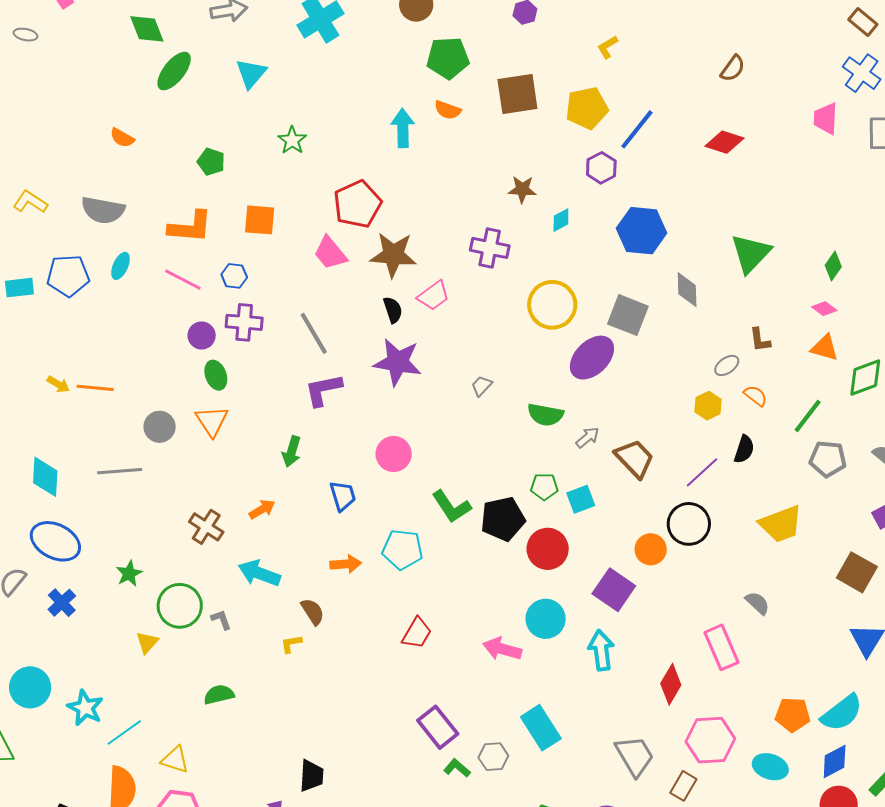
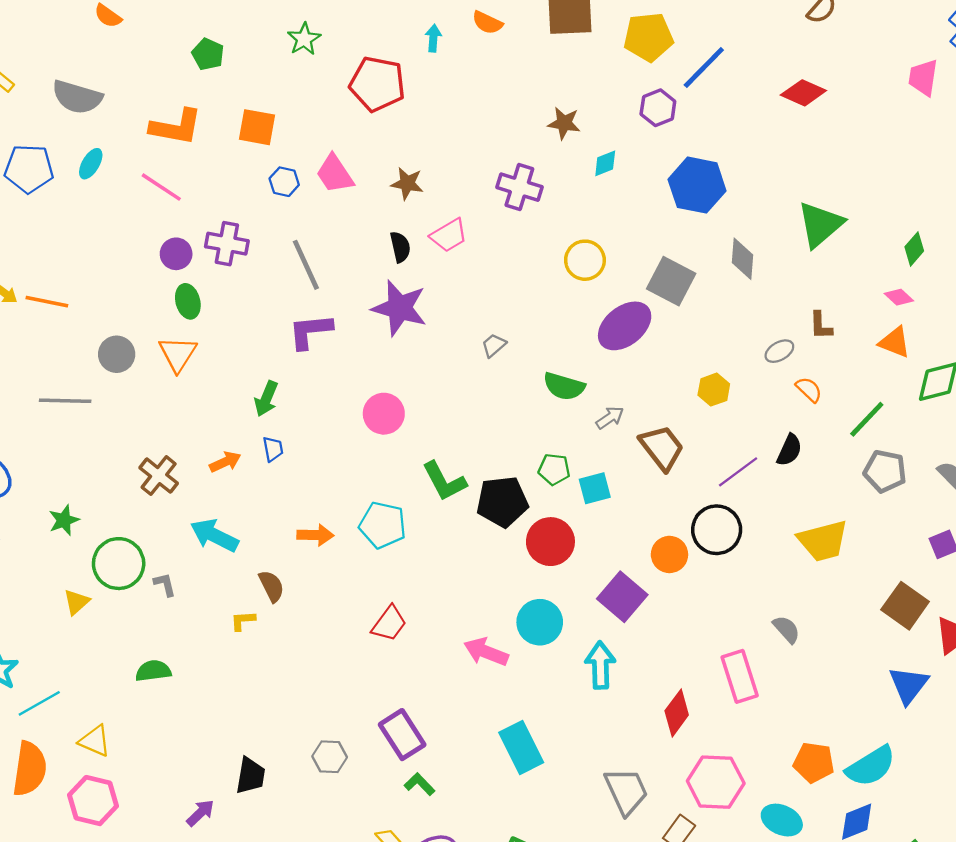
cyan arrow: (403, 128) -> (433, 38), size x0.6
red pentagon: (357, 204) -> (377, 84), moved, turned 30
brown star: (393, 255) -> (407, 183), size x0.6
blue hexagon: (234, 276) -> (284, 182), moved
yellow circle: (552, 305) -> (585, 260), size x0.7
yellow hexagon: (708, 406) -> (714, 390), moved
blue trapezoid: (343, 496) -> (273, 449), moved, size x0.7
gray hexagon: (493, 757) -> (330, 757), moved

